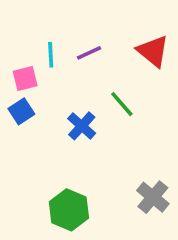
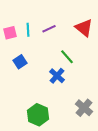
pink square: (25, 78) -> (10, 33), moved
blue square: (21, 111) -> (20, 62), moved
blue cross: (82, 126) -> (57, 76), moved

